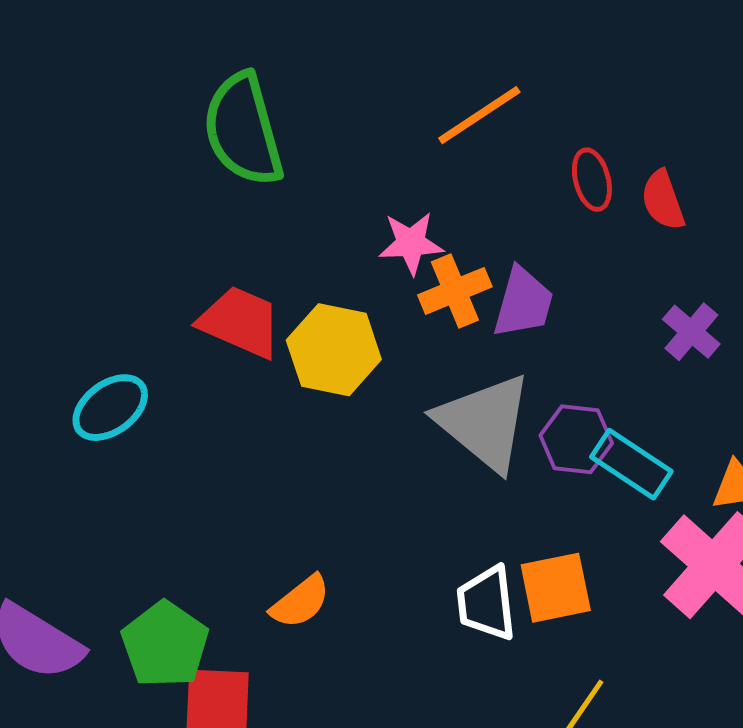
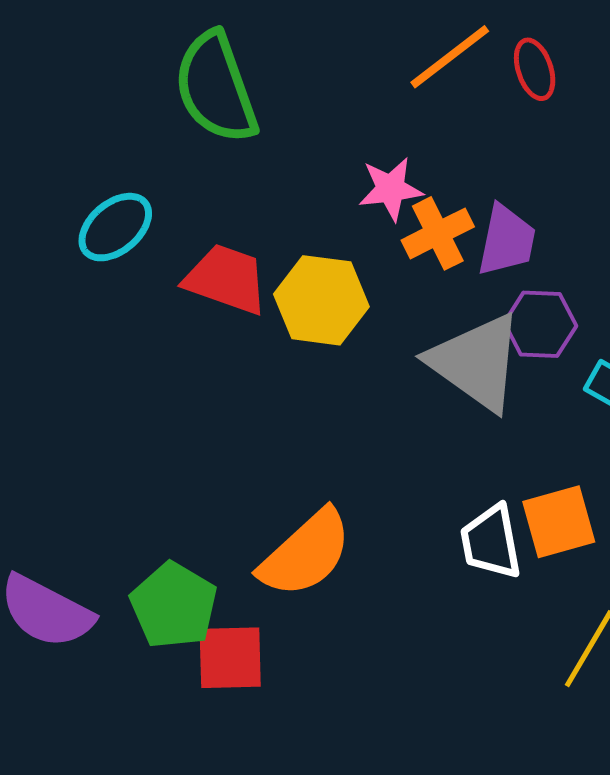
red ellipse: (592, 180) -> (535, 69), moved
cyan ellipse: (110, 408) -> (115, 227), moved
purple hexagon: (576, 439) -> (540, 324), moved
orange semicircle: (300, 602) -> (306, 553), size x1.6

